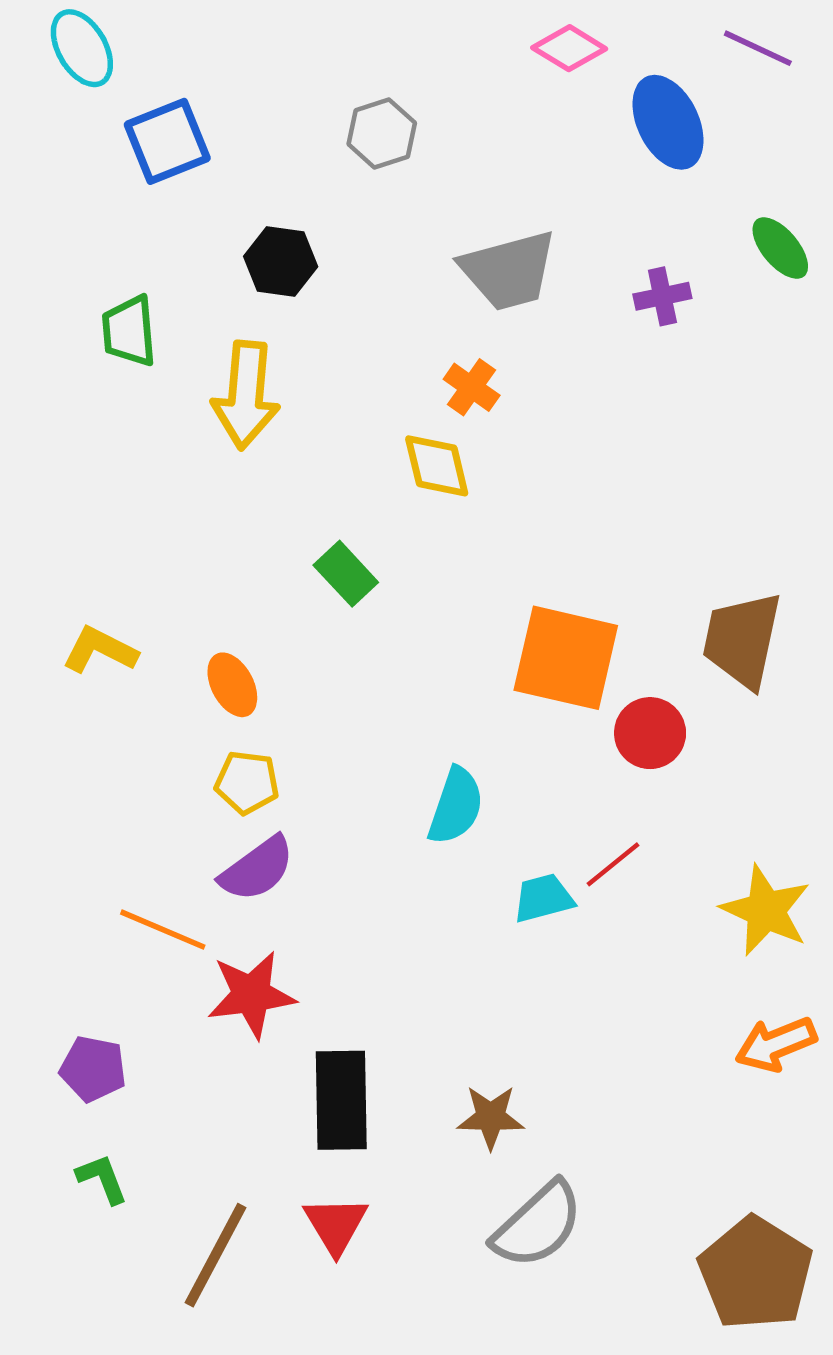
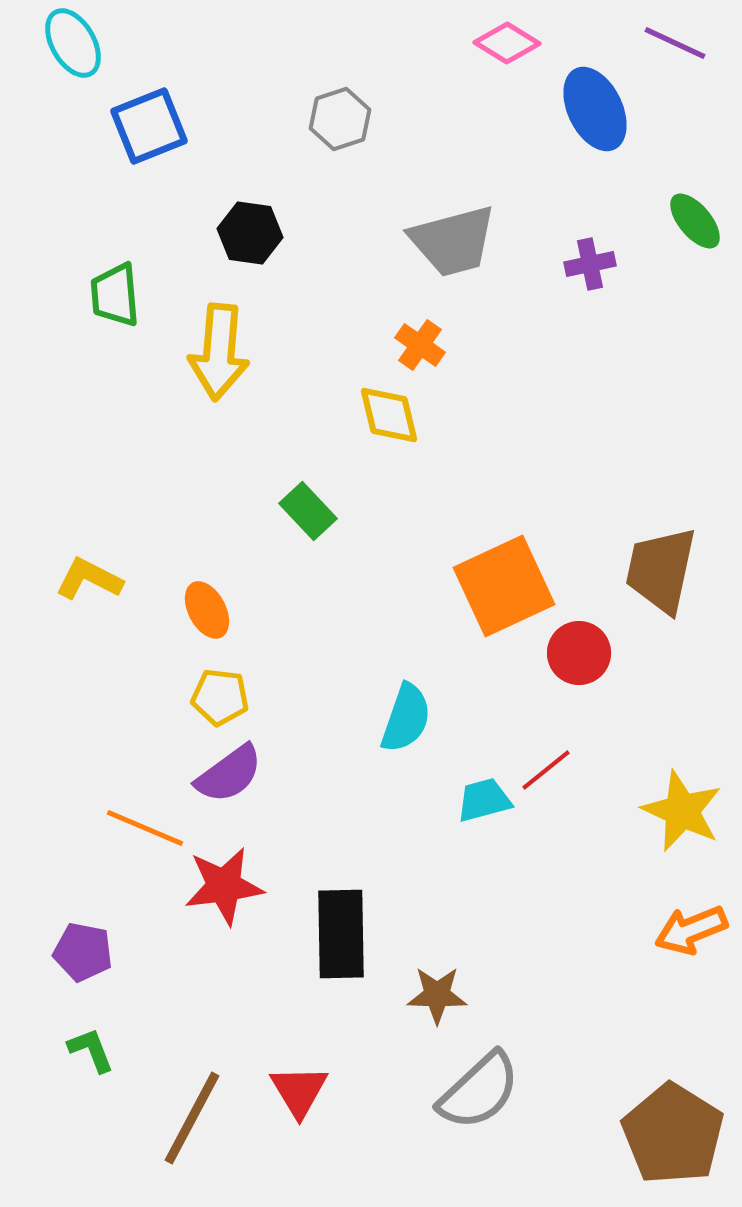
orange square: (566, 658) -> (504, 586), turned -38
black rectangle: (341, 1100) -> (341, 934), moved

